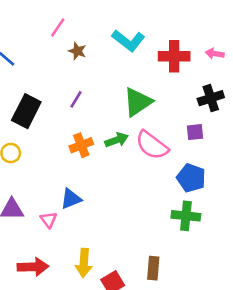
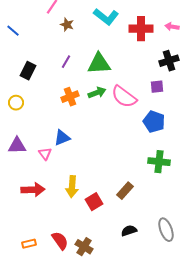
green triangle: (138, 102) -> (99, 64), moved, turned 30
black rectangle: (26, 111) -> (28, 71), size x0.7
green cross: (186, 216) -> (159, 162), moved
brown rectangle: (153, 268) -> (125, 191), turned 36

